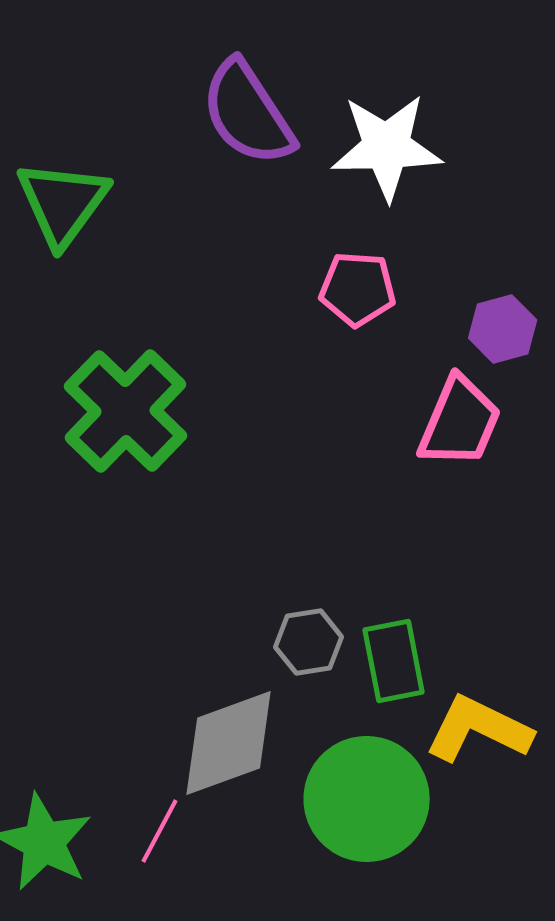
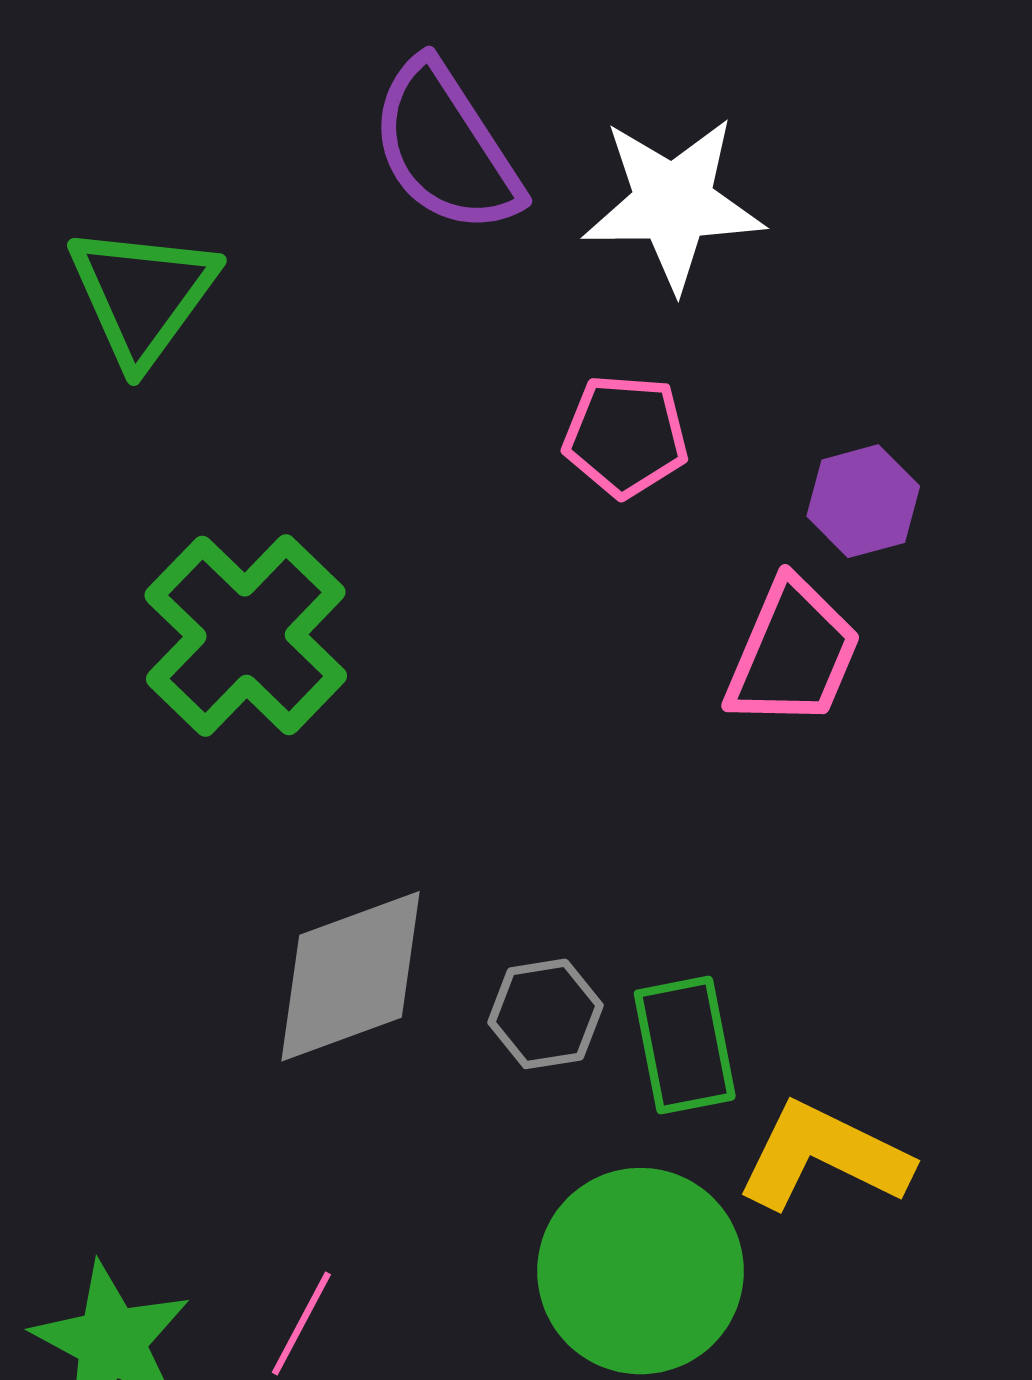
gray diamond: (229, 743) -> (351, 976), moved

